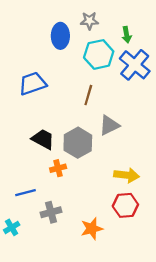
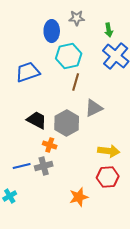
cyan hexagon: (99, 54) -> (69, 56), moved
orange cross: (58, 168) -> (50, 145), turned 32
gray cross: (51, 212) -> (44, 166), moved

